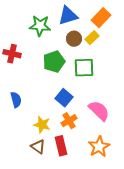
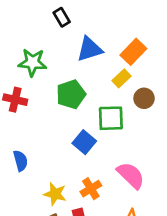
green star: (40, 26) -> (32, 62), moved
brown circle: (74, 39) -> (144, 98), moved
green pentagon: (54, 62) -> (71, 94), moved
blue square: (64, 98) -> (84, 142), moved

